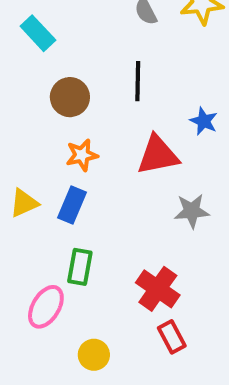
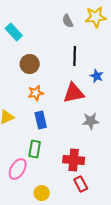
black line: (138, 81) -> (75, 56), moved
blue rectangle: (72, 205) -> (41, 120), moved, turned -36
red cross: (158, 289) -> (74, 160), turned -30

